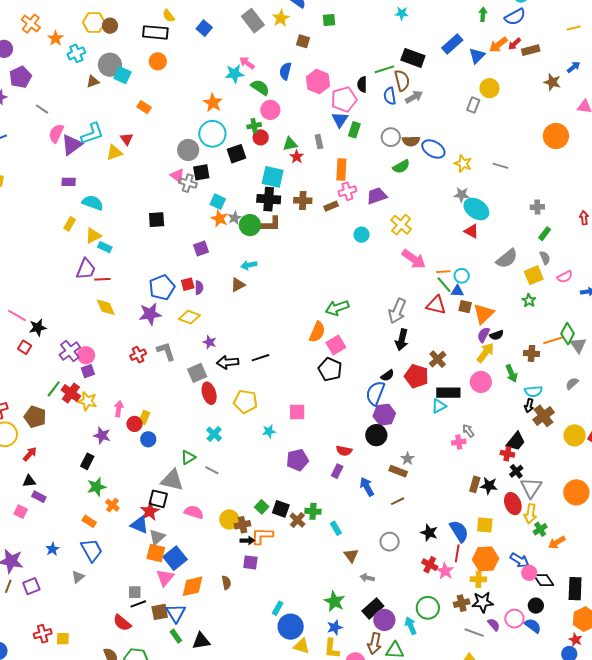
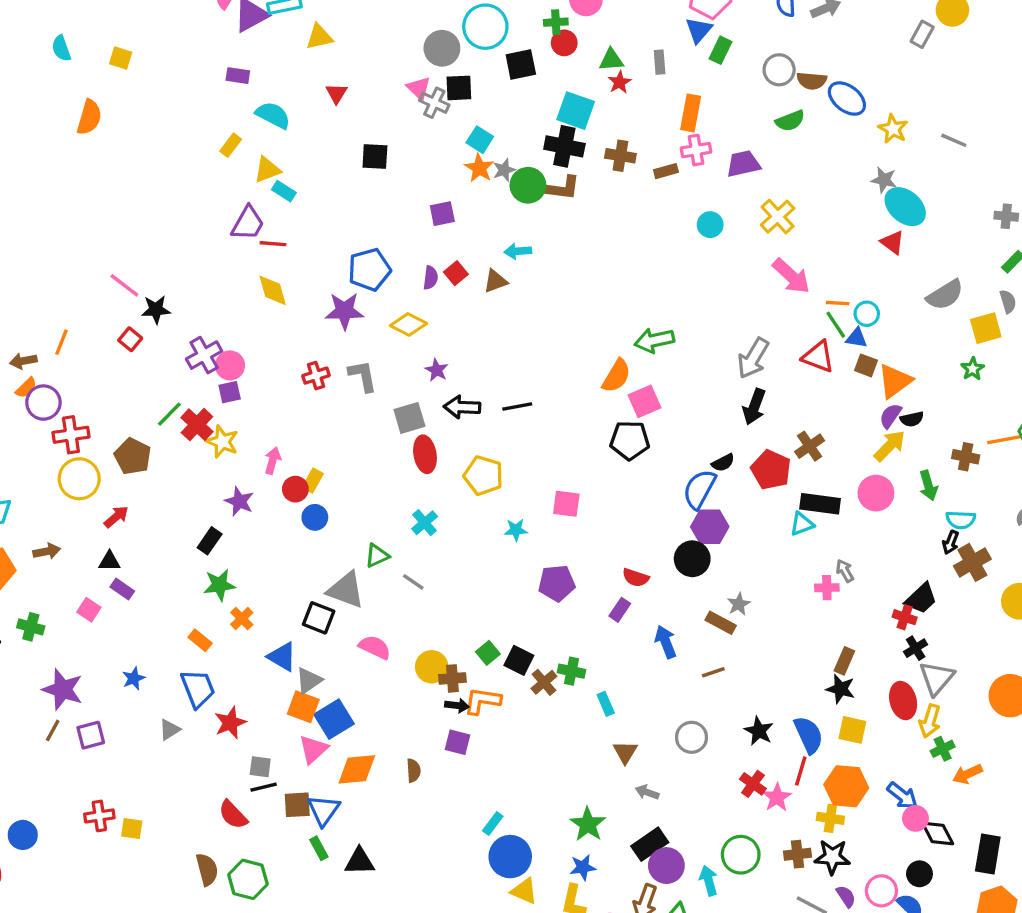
red triangle: (127, 139) -> (337, 93), moved
red square: (188, 284) -> (456, 273), moved, turned -32
black pentagon: (330, 369) -> (630, 440), turned -30
black star: (489, 486) -> (841, 689), moved
red star: (150, 511) -> (230, 723), moved

